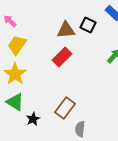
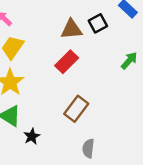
black square: (88, 25) -> (98, 23), turned 35
brown rectangle: (65, 108) -> (76, 109), moved

